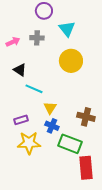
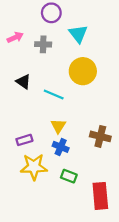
pink arrow: (13, 42) -> (15, 37), moved
cyan line: (34, 89) -> (54, 94), moved
green rectangle: (70, 144) -> (69, 176), moved, size x0.6

